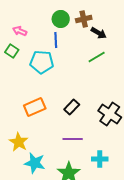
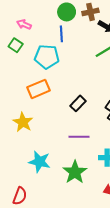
orange rectangle: (35, 107) -> (38, 89), moved
yellow star: (19, 142) -> (23, 122), moved

